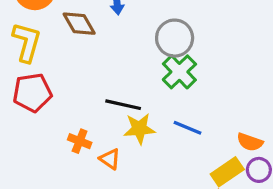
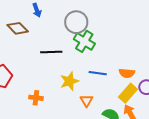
black line: (123, 105) -> (51, 52), moved
orange semicircle: (250, 142) -> (127, 73), moved
orange triangle: (110, 159) -> (87, 101), moved, turned 40

